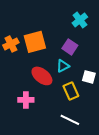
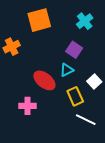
orange square: (35, 42) -> (39, 20), moved
white square: (89, 77) -> (94, 82), turned 32
white line: (70, 120) -> (86, 120), moved

